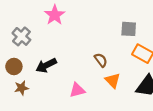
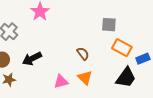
orange triangle: (113, 80) -> (85, 78), moved

